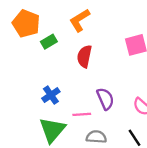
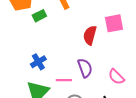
red semicircle: (84, 56) -> (90, 35), moved

